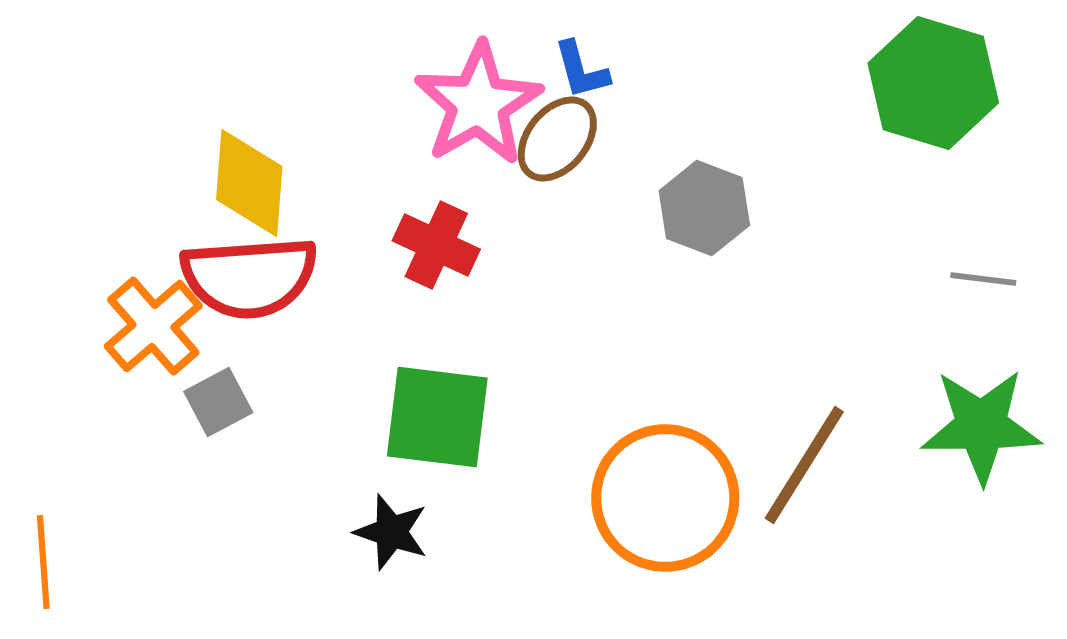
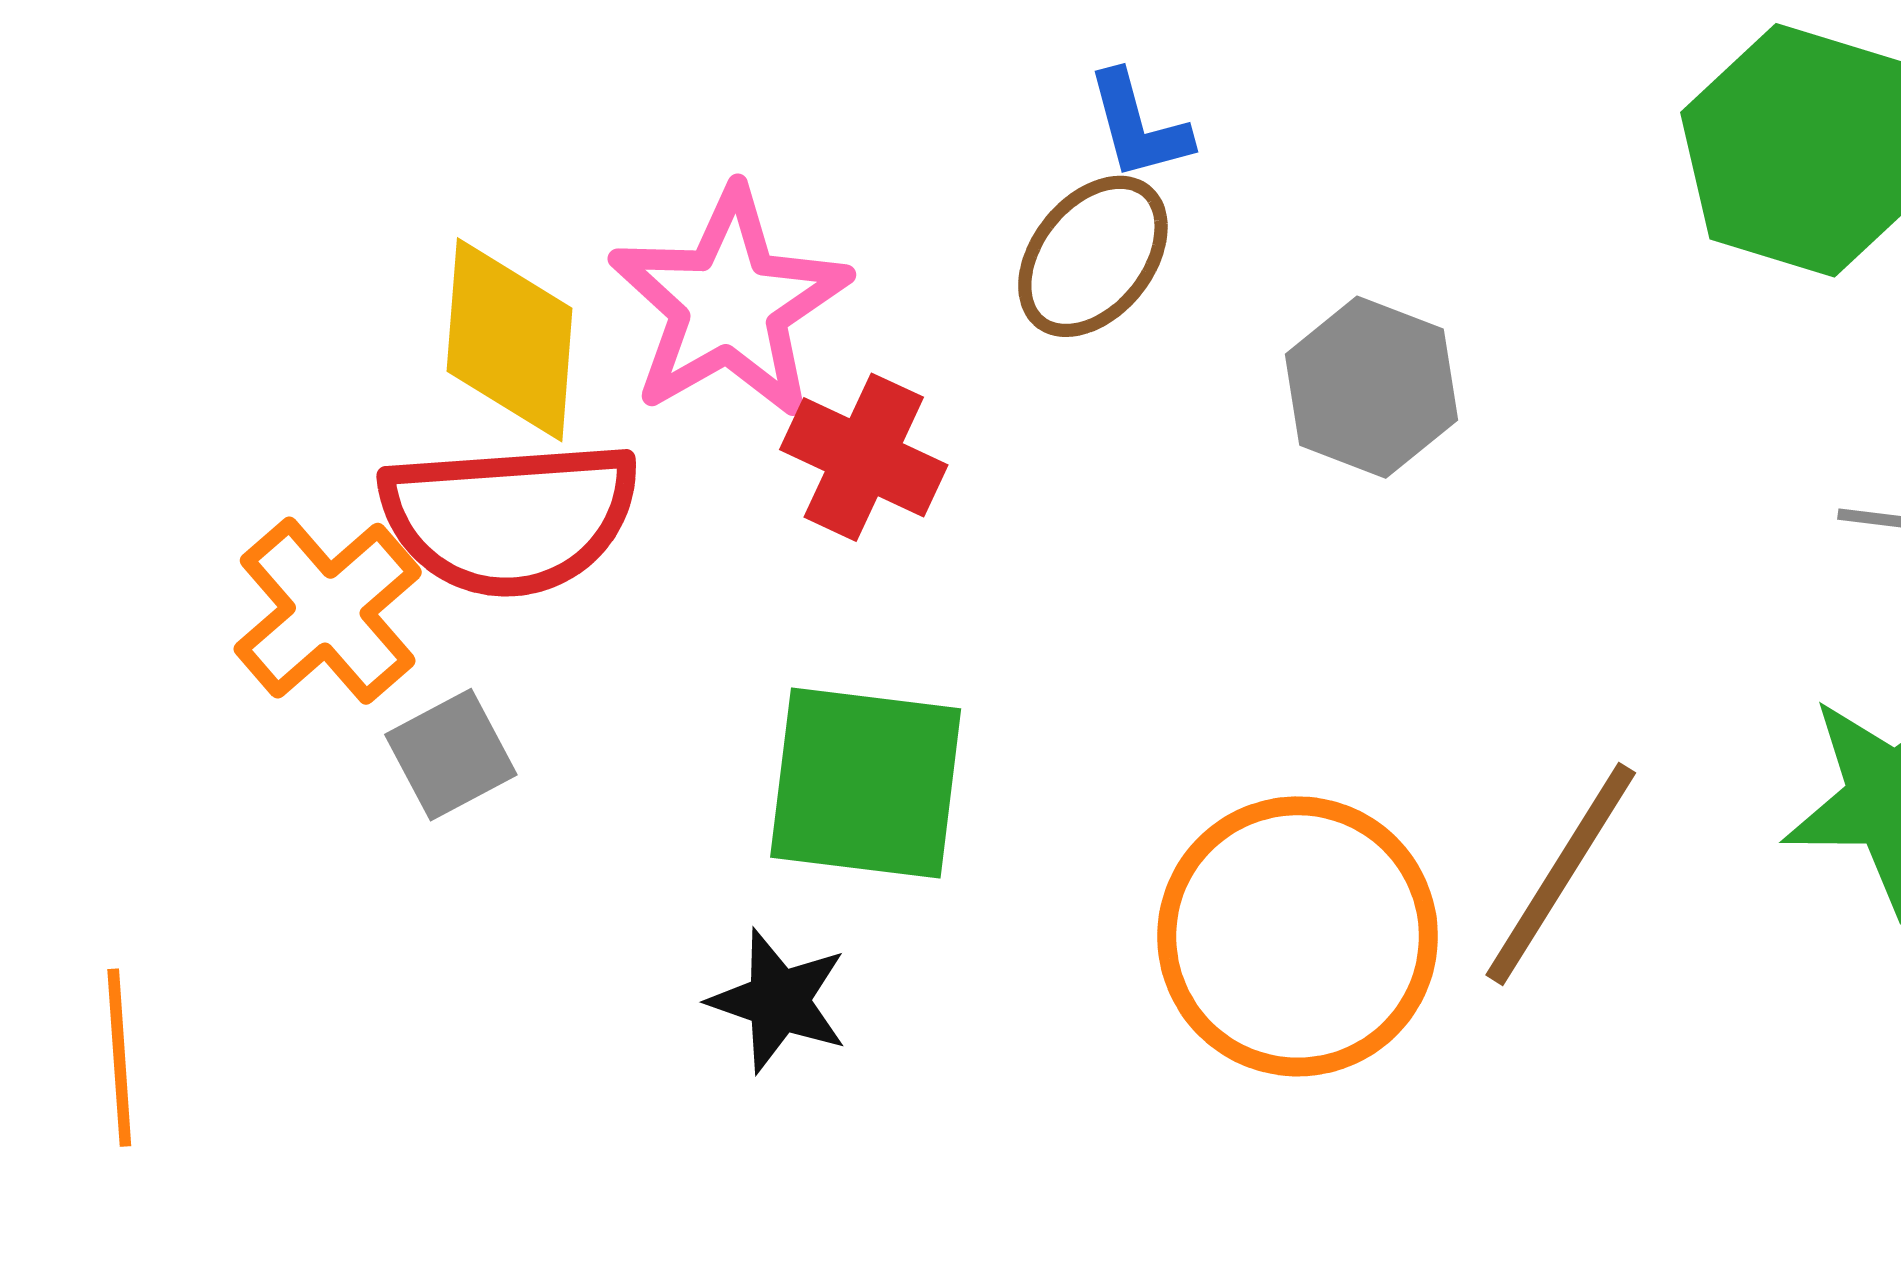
pink star: (478, 104) -> (729, 304), moved

